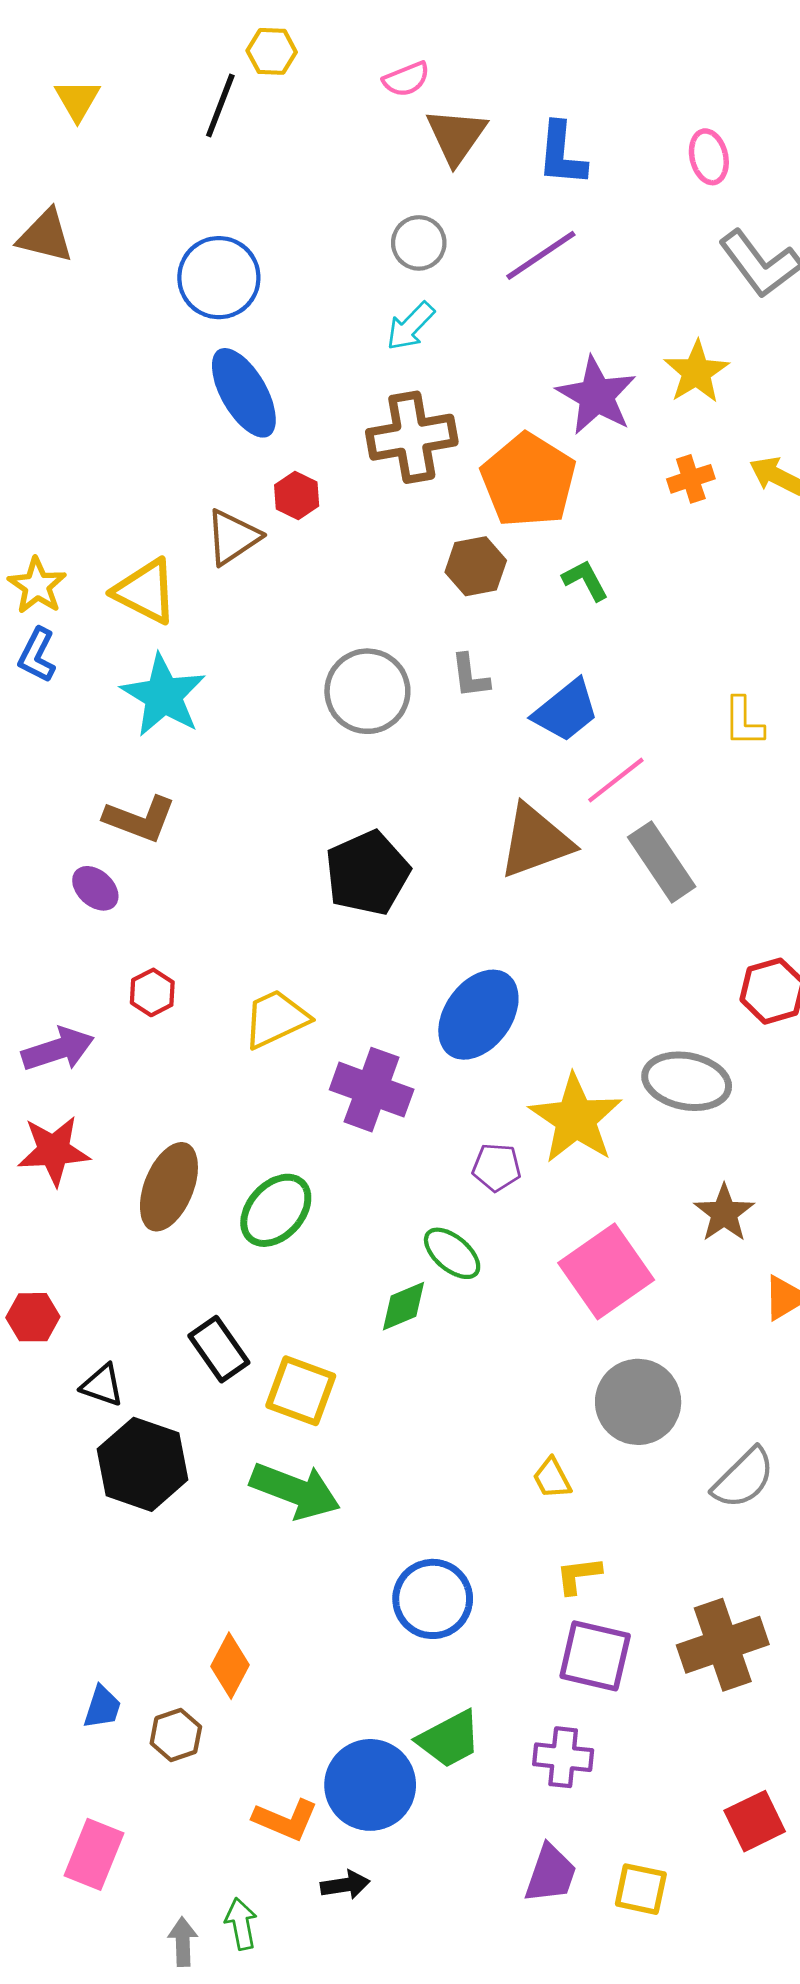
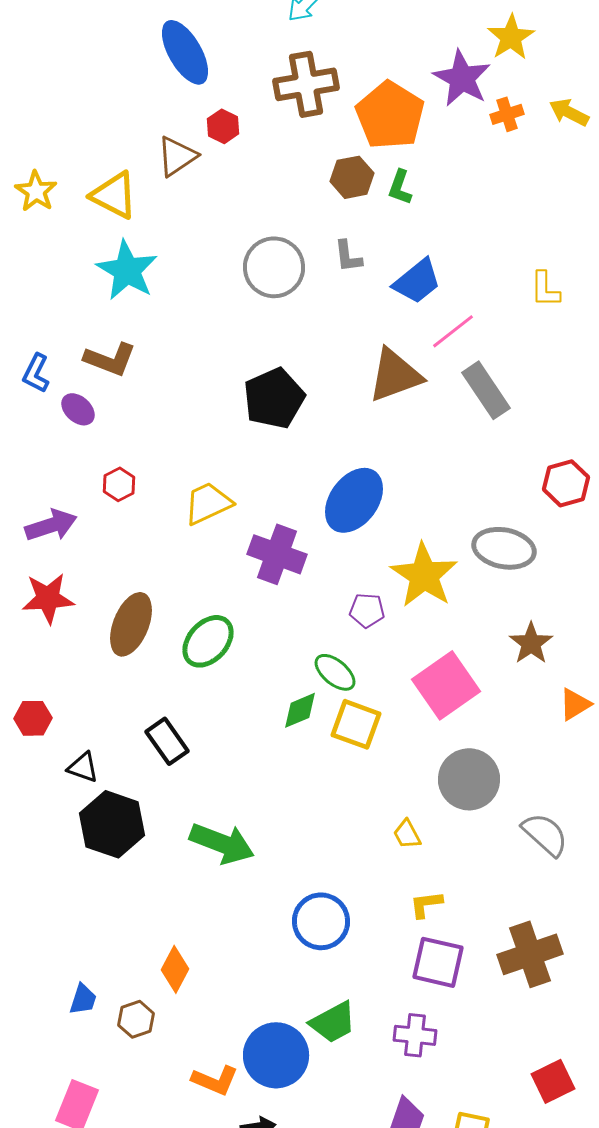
purple star: (596, 396) -> (462, 78), moved
green L-shape: (585, 580) -> (400, 187), moved, turned -132
blue L-shape: (37, 655) -> (36, 373), moved
yellow square: (301, 1391) -> (356, 724), moved
gray semicircle: (744, 1478) -> (545, 834), turned -93

